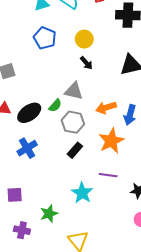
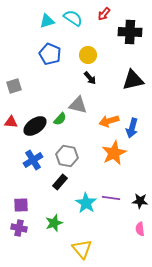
gray hexagon: (73, 122) -> (67, 156), moved
black rectangle: (75, 150) -> (60, 182), moved
purple line: (108, 175) -> (111, 198), moved
purple cross: (22, 230) -> (19, 228), moved

